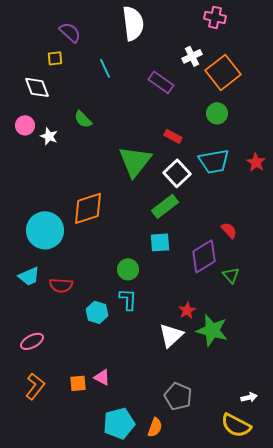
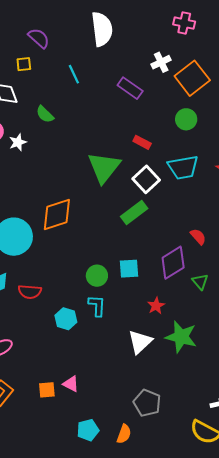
green semicircle: (83, 119) -> (45, 114), moved
white star: (49, 136) -> (18, 142), turned 30
cyan square: (160, 242) -> (129, 269), moved
red star: (187, 310) -> (156, 306), moved
cyan pentagon: (119, 423) -> (88, 430), size x0.7

